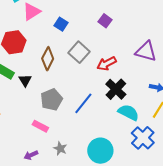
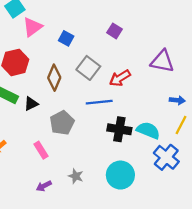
black triangle: (25, 80) -> (31, 104), turned 40
black cross: (116, 89) -> (119, 129), moved, turned -30
blue line: (83, 103) -> (99, 102), moved, turned 50
pink rectangle: (40, 126) -> (41, 150), moved, turned 35

